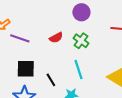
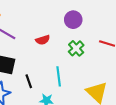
green cross: (81, 41) -> (76, 48), moved

